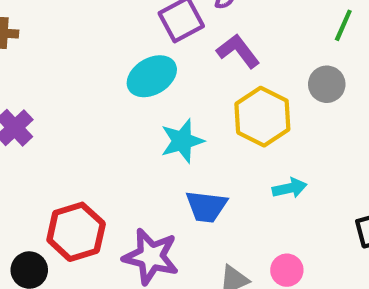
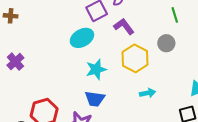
green line: (343, 25) -> (175, 15), turned -42
blue trapezoid: (206, 206) -> (95, 99), moved

